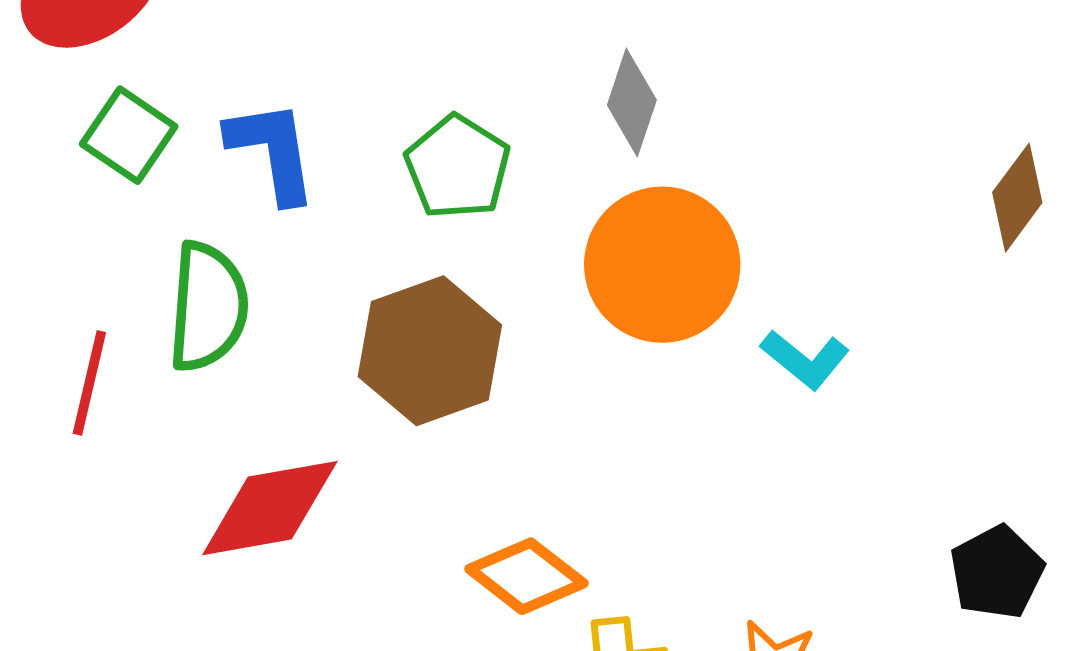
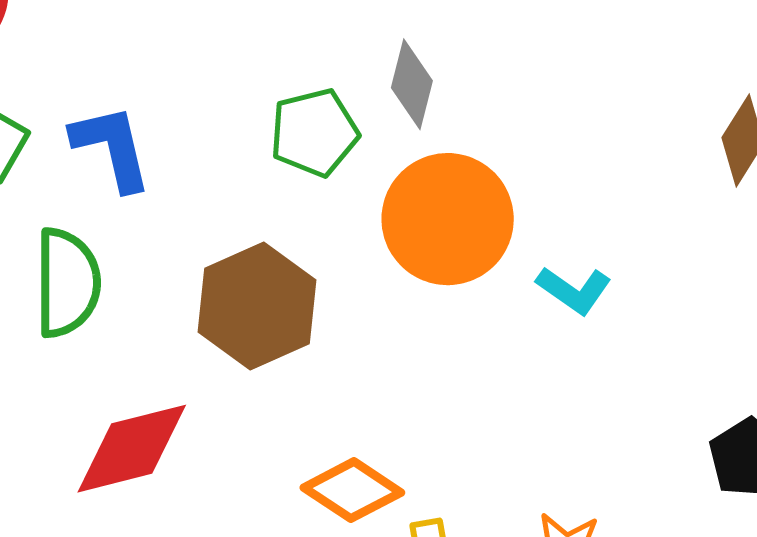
green pentagon: (458, 167) -> (314, 133), moved, turned 30

